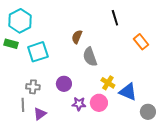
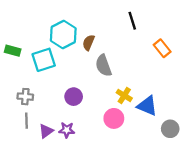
cyan hexagon: (20, 21) -> (63, 34), moved
gray cross: (33, 87) -> (25, 97), moved
purple star: (79, 104) -> (67, 130), moved

